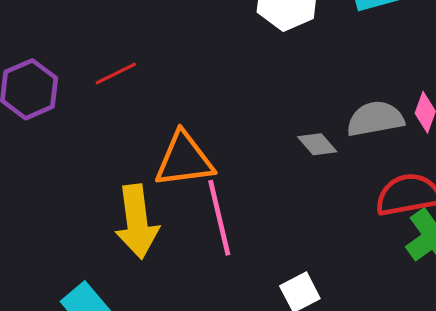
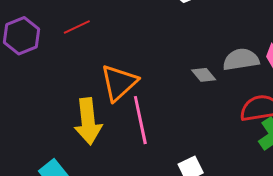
orange triangle: (184, 160) -> (119, 83), turned -36

